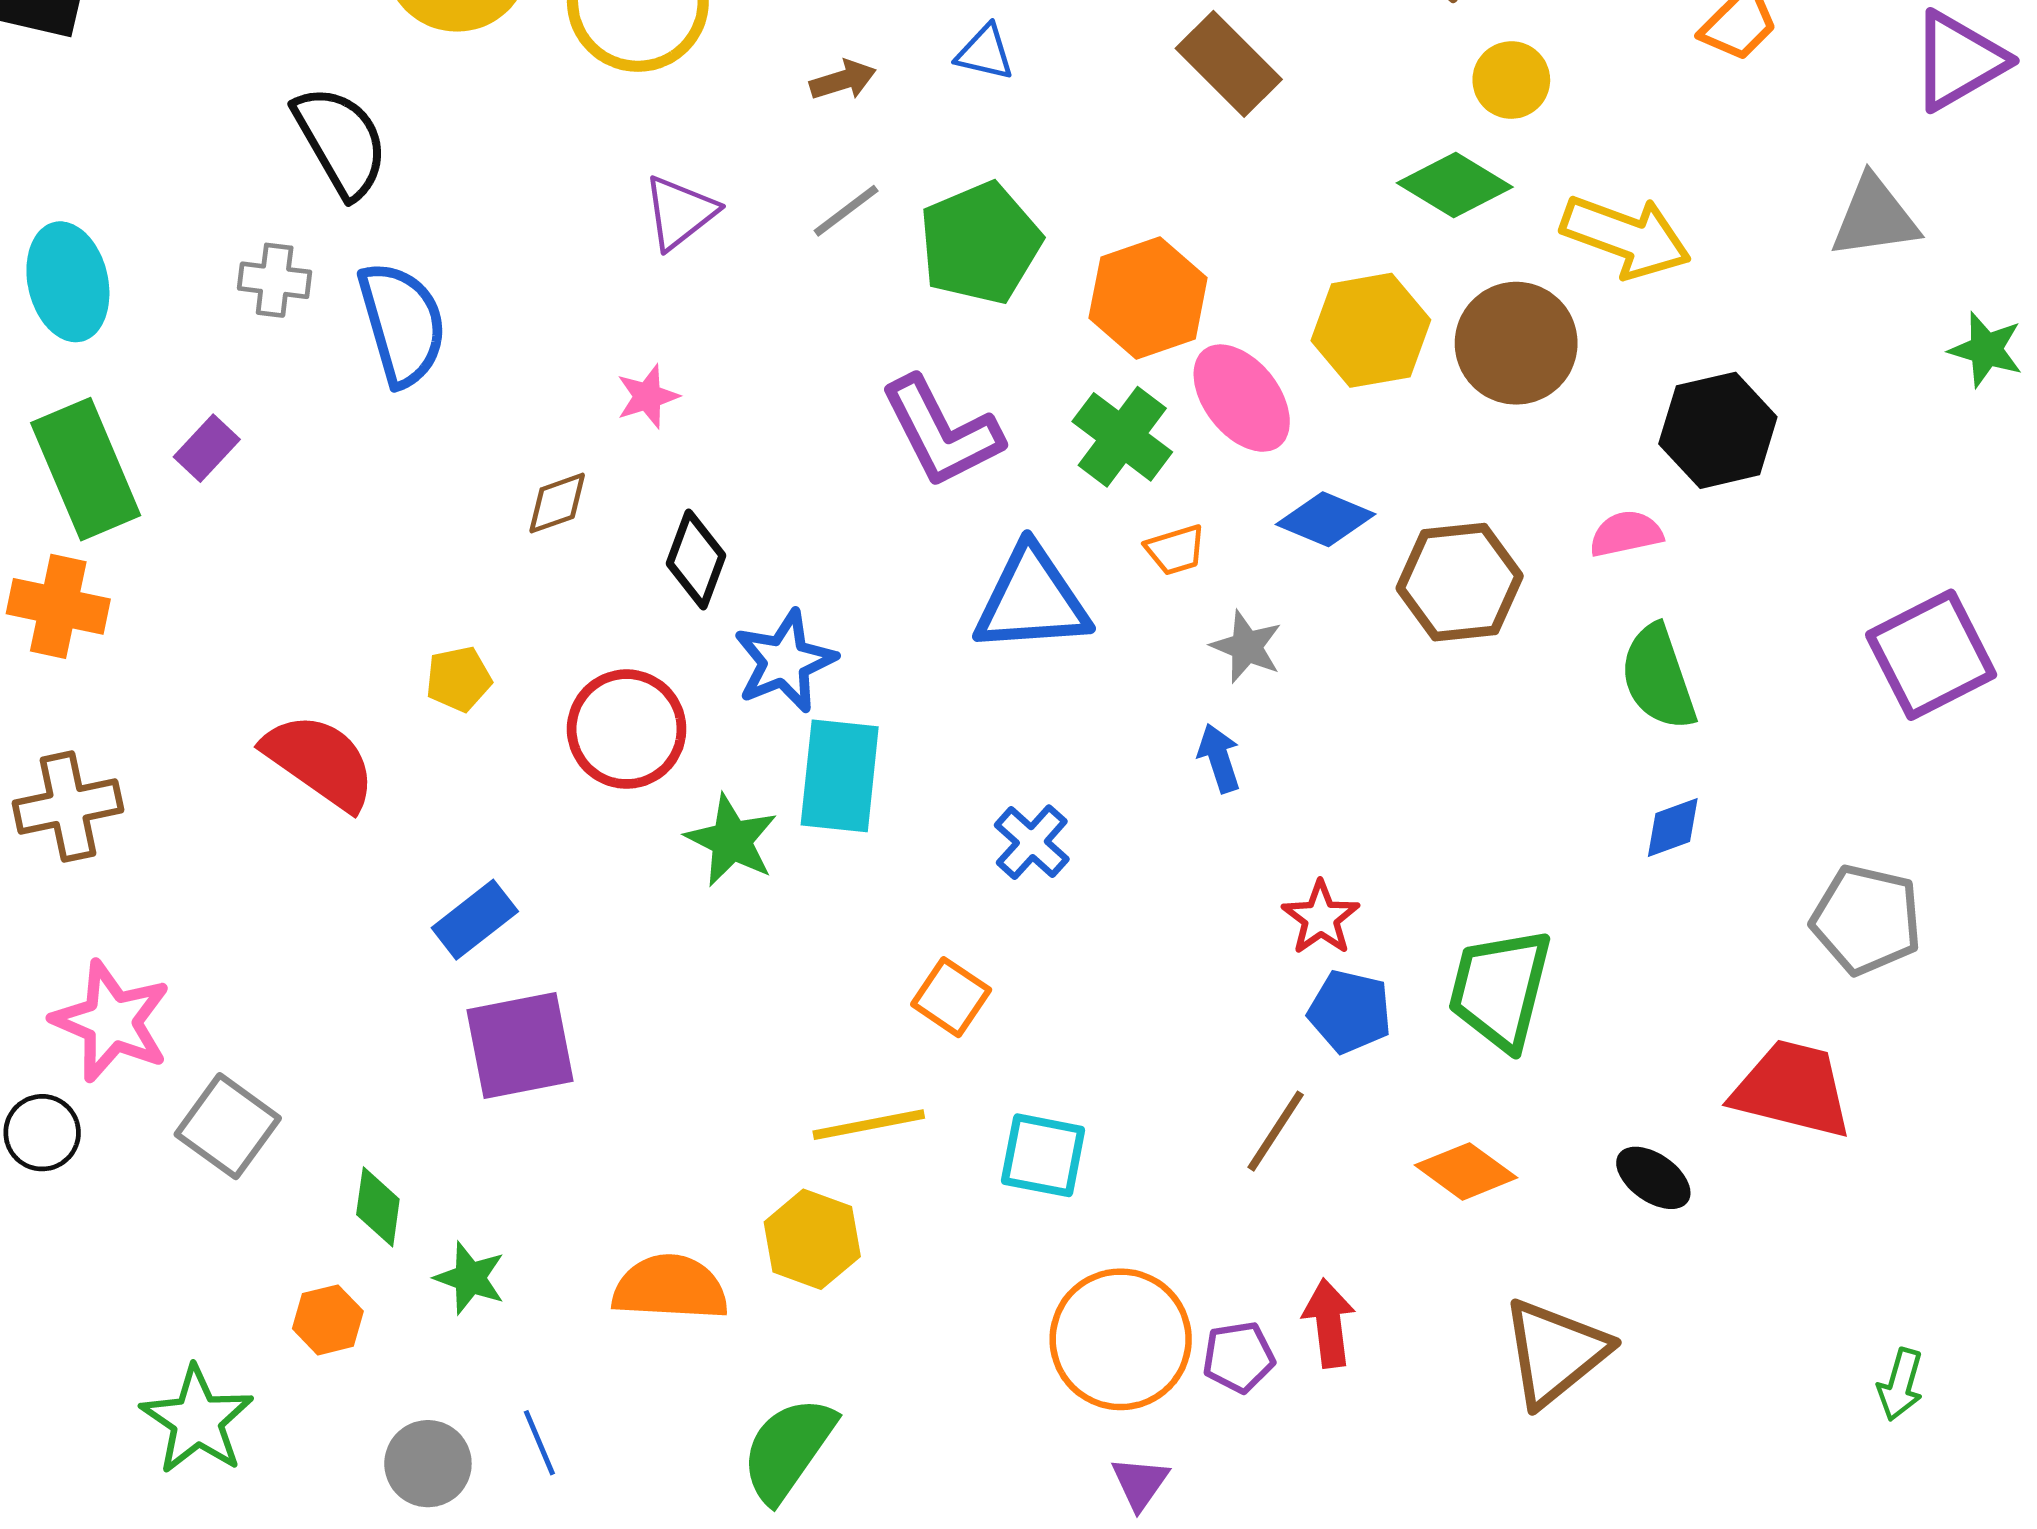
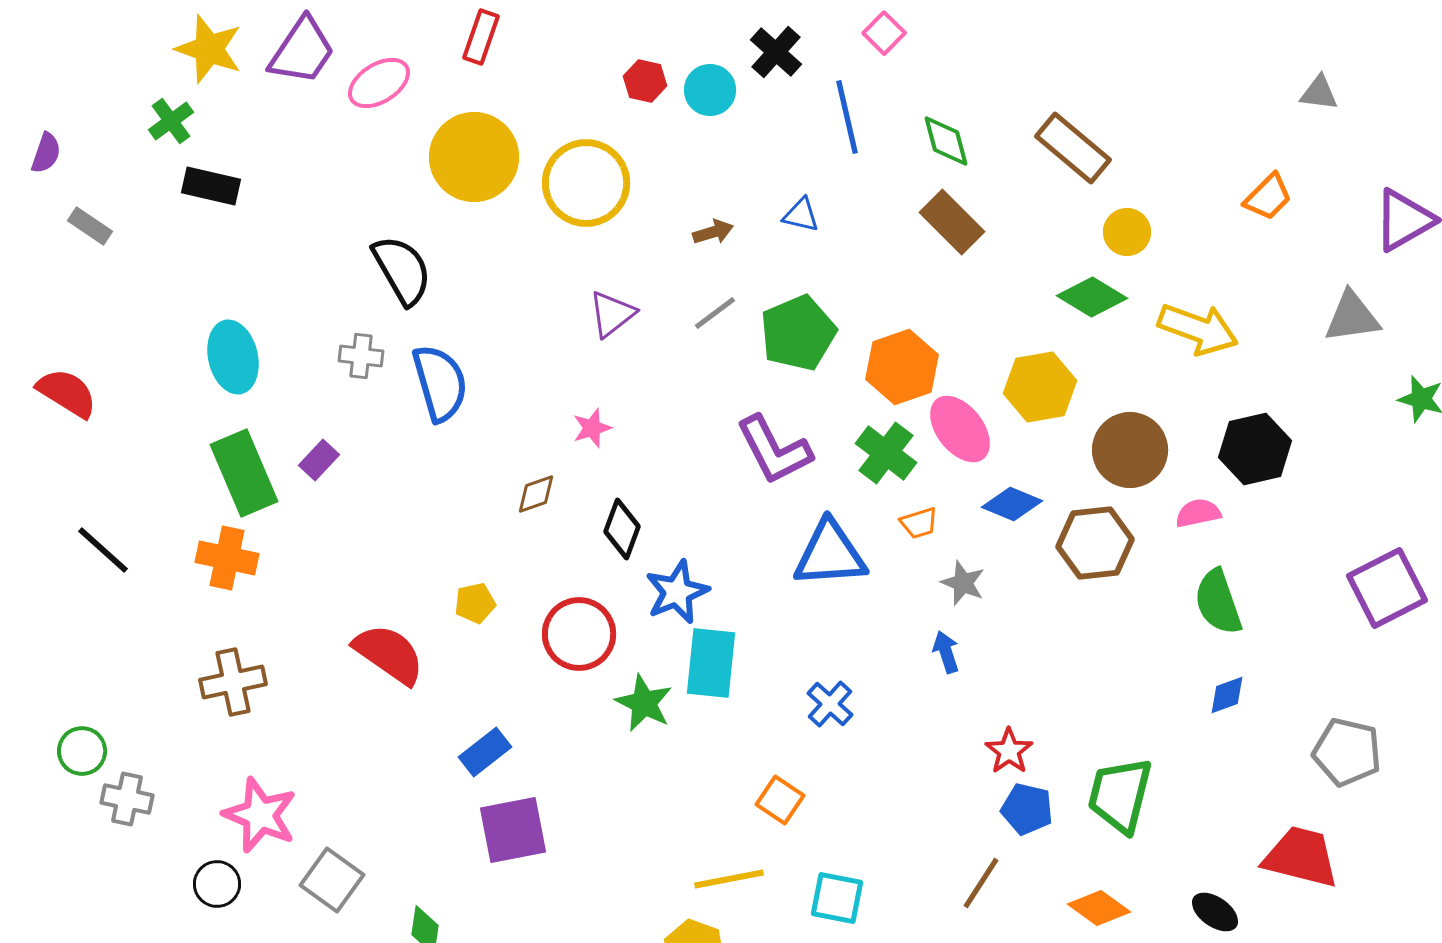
brown circle: (1516, 343) -> (1130, 450), moved

